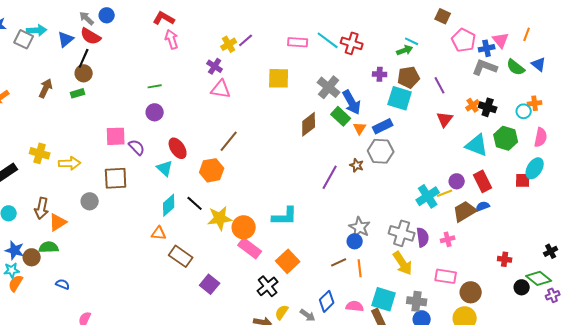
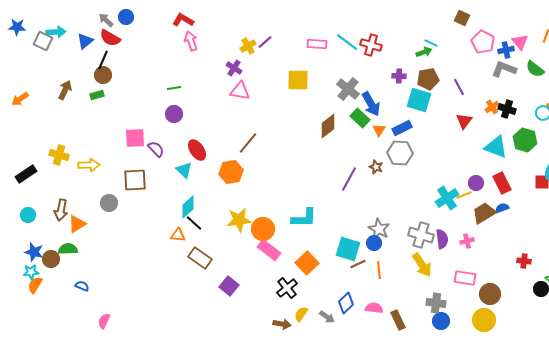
black line: (195, 203) -> (194, 223), moved
cyan square: (384, 299) -> (348, 249), moved

